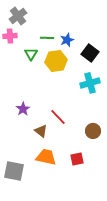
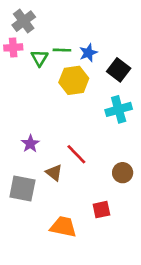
green triangle: (31, 54) -> (40, 58), moved
orange trapezoid: (46, 157) -> (63, 227), moved
gray square: (14, 171) -> (22, 188), moved

